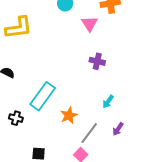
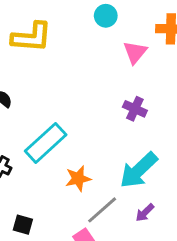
cyan arrow: (108, 102) -> (139, 170), size x2.0

